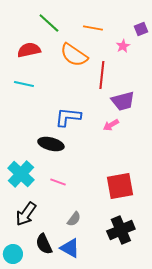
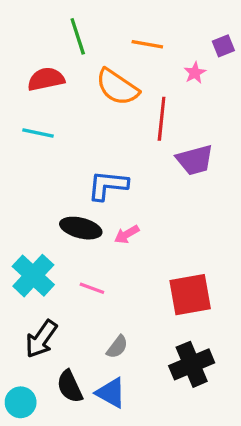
green line: (49, 23) -> (78, 36), turned 30
pink arrow: (111, 125) -> (127, 234), moved

